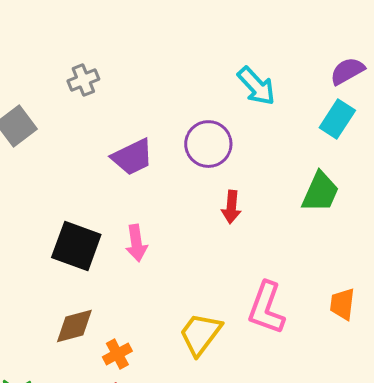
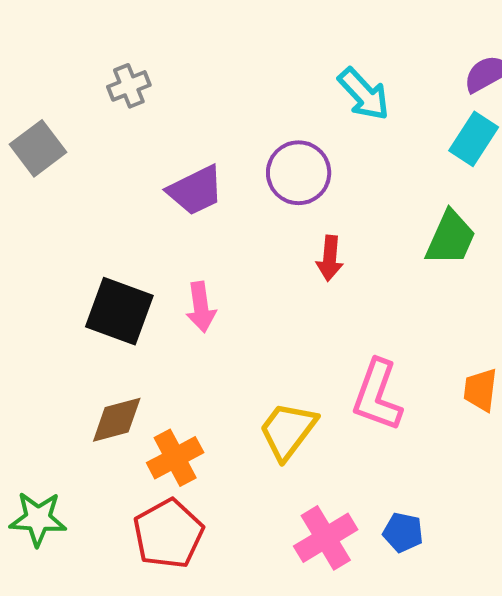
orange cross: (117, 354) -> (175, 458), size x1.4

